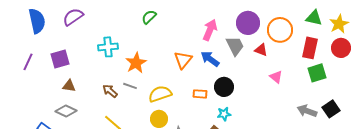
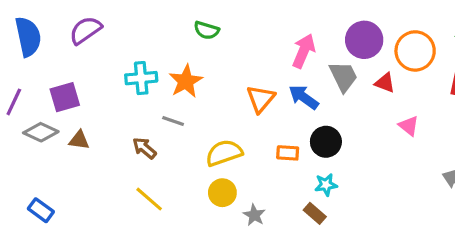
green semicircle: (149, 17) -> (206, 30), turned -119
orange star: (136, 63) -> (186, 81), moved
gray line: (130, 86) -> (173, 121), moved
gray diamond: (66, 111) -> (41, 132), moved

